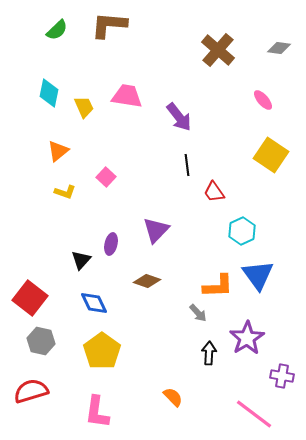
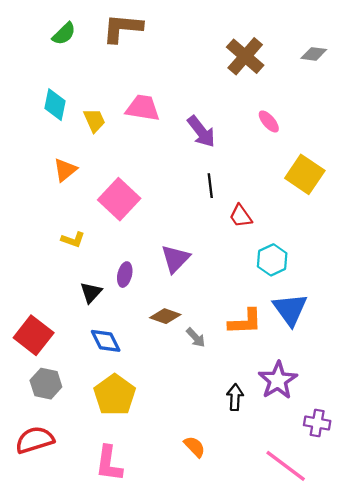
pink ellipse: (263, 100) -> (269, 121), moved
pink square: (106, 177) -> (119, 199), size x1.8
yellow L-shape: (65, 192) -> (73, 240), moved
gray arrow: (198, 313) -> (196, 338), moved

